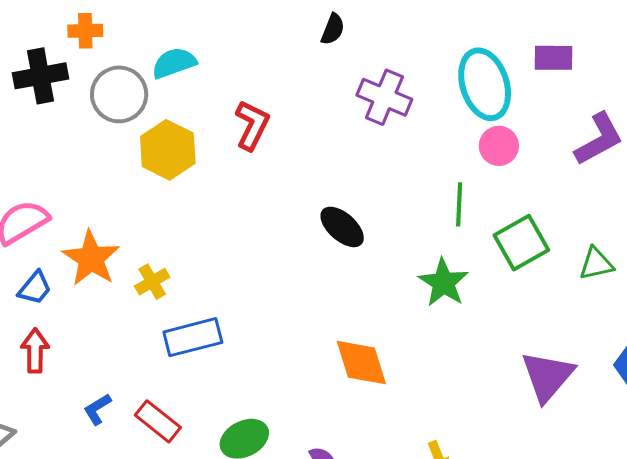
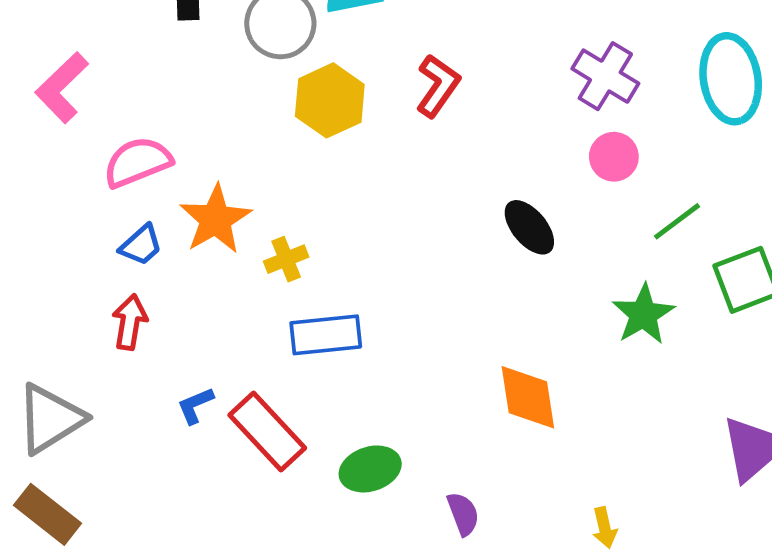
pink circle: (499, 146) -> (614, 157), moved
green line: (459, 204) -> (677, 221), turned 42
red rectangle: (158, 421) -> (267, 432), size x1.4

